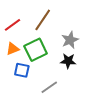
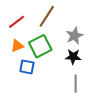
gray line: (49, 87) -> (76, 84), moved, turned -54

